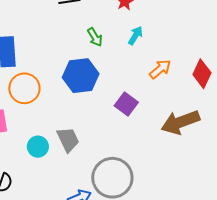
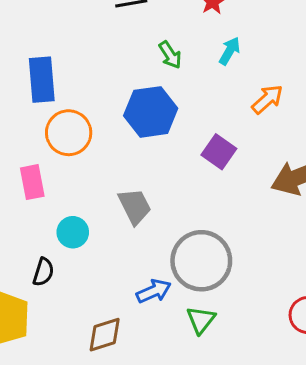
cyan circle: (38, 147) -> (73, 232), moved

